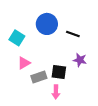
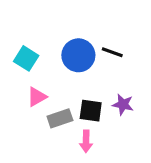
blue circle: (47, 24) -> (78, 55), moved
purple star: (80, 60) -> (123, 105), moved

